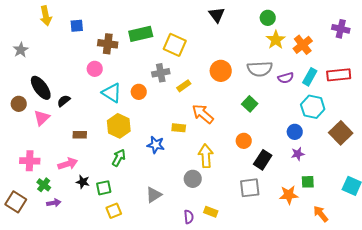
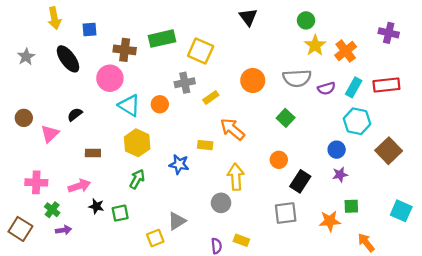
pink circle: (95, 69) -> (110, 78), size x1.5
black ellipse: (41, 88) -> (68, 59), moved
yellow square: (114, 211) -> (155, 238), moved

